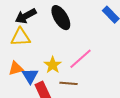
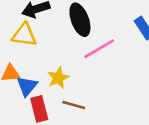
pink line: (80, 59) -> (99, 49), moved

